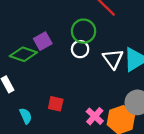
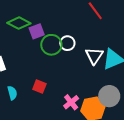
green circle: (84, 31) -> (51, 45), moved
green diamond: (23, 54) -> (19, 23), moved

